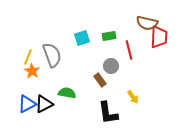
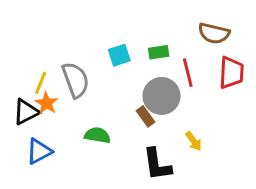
red trapezoid: (159, 37) -> (231, 73), moved
gray circle: (111, 66) -> (161, 96), size x1.6
black triangle: (44, 104) -> (26, 112), moved

